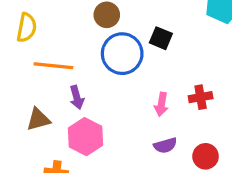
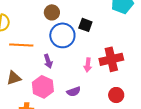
purple arrow: (77, 97) -> (48, 61), moved
red cross: (201, 97) -> (111, 59), size x1.6
purple semicircle: (165, 145) -> (74, 92), moved

